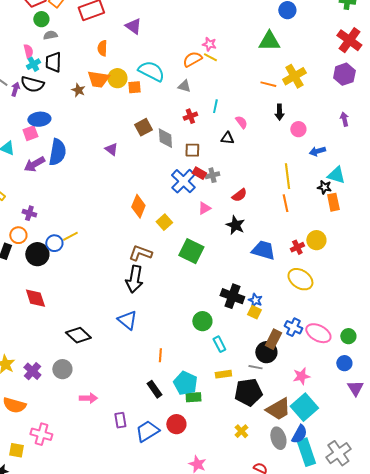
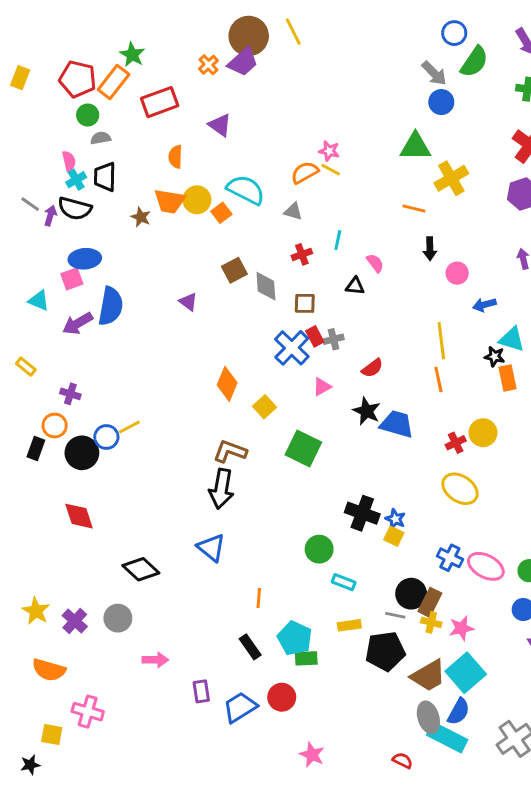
yellow cross: (294, 76) -> (451, 178), moved
orange square: (134, 87) -> (221, 213), turned -32
red rectangle: (199, 173) -> (315, 336), turned 32
blue trapezoid: (263, 250) -> (397, 424), moved
brown rectangle: (273, 339) -> (430, 602), moved
cyan rectangle: (219, 344) -> (344, 582), turned -42
yellow cross: (241, 431) -> (431, 622), moved, turned -32
cyan rectangle: (306, 452) -> (447, 737), moved, turned -44

